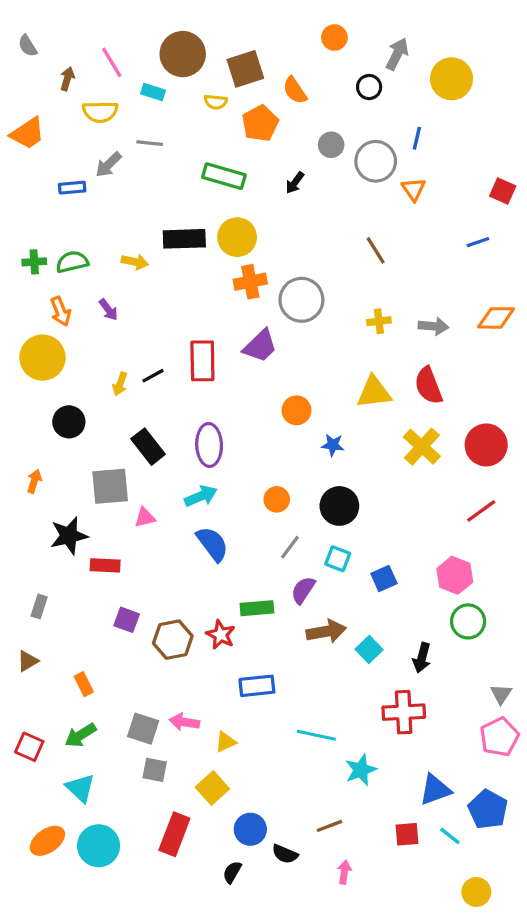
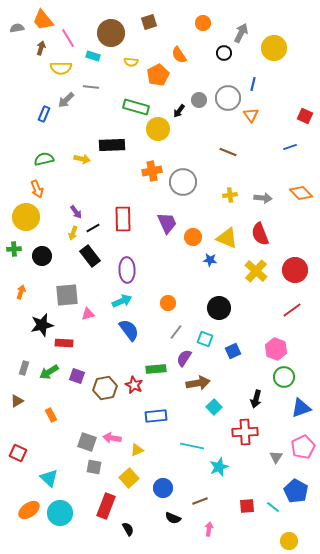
gray semicircle: (28, 46) -> (17, 28), turned 112
brown square: (245, 69) -> (149, 22), moved, size x0.7
orange trapezoid: (28, 133) -> (43, 20), moved, turned 85
gray circle: (331, 145) -> (199, 100), moved
blue rectangle: (72, 188) -> (44, 114), turned -63
yellow circle: (237, 237) -> (158, 129), moved
brown line: (376, 250) -> (228, 152), turned -36
green cross: (34, 262) -> (14, 249), moved
purple arrow: (108, 310) -> (76, 212), moved
orange diamond: (496, 318) -> (301, 193), turned 45
purple trapezoid: (260, 346) -> (167, 223), moved, turned -70
yellow triangle: (374, 392) -> (227, 238), turned 30
orange circle: (296, 410) -> (193, 237), moved
blue star: (333, 445) -> (210, 260), moved
black rectangle: (148, 447) -> (90, 256), moved
black circle: (339, 506) -> (219, 308), moved
cyan square: (369, 649) -> (214, 407), moved
gray triangle: (501, 694) -> (276, 457), moved
green arrow: (80, 735) -> (49, 372), moved
blue triangle: (435, 790) -> (301, 408), moved
blue circle: (250, 829) -> (163, 488), moved
black semicircle: (232, 872) -> (128, 529), moved, turned 120

